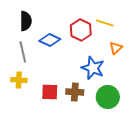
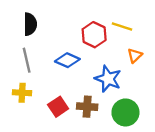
blue diamond: (50, 40) -> (67, 60), moved
red square: (50, 92) -> (58, 107), turned -36

